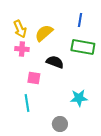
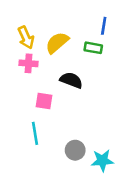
green rectangle: (83, 47) -> (93, 48), moved, size x0.6
cyan star: (79, 98) -> (102, 161), moved
gray circle: (60, 124) -> (75, 150), moved

